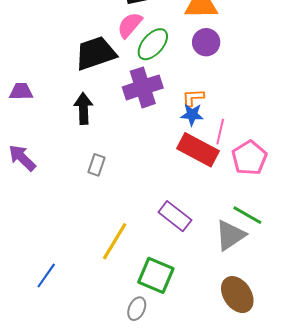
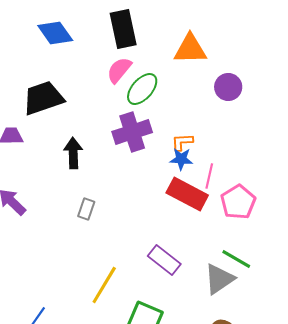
purple circle: (206, 42) -> (228, 87), moved
black trapezoid: (96, 53) -> (43, 98), moved

